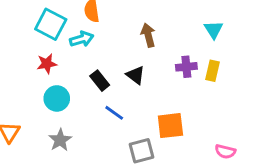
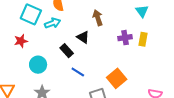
red star: (47, 64) -> (21, 41), moved
black triangle: (136, 75) -> (83, 37), moved
orange square: (170, 126) -> (117, 78), turned -30

